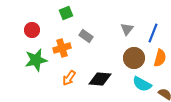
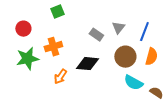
gray rectangle: (86, 36) -> (96, 35), moved
black diamond: (100, 79) -> (87, 64), moved

